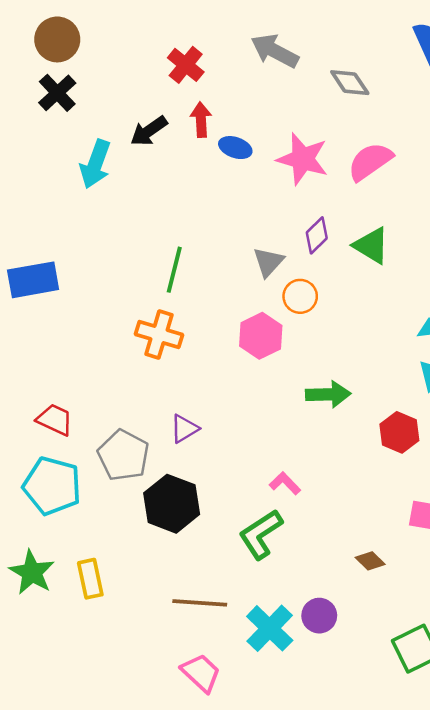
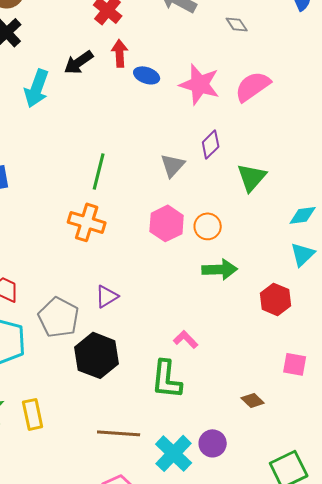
gray diamond: (350, 83) -> (237, 24), size x0.7
green triangle: (371, 245) -> (252, 177), moved, turned 40
orange circle: (300, 296) -> (208, 226), moved
green L-shape: (261, 534) -> (167, 379), turned -51

